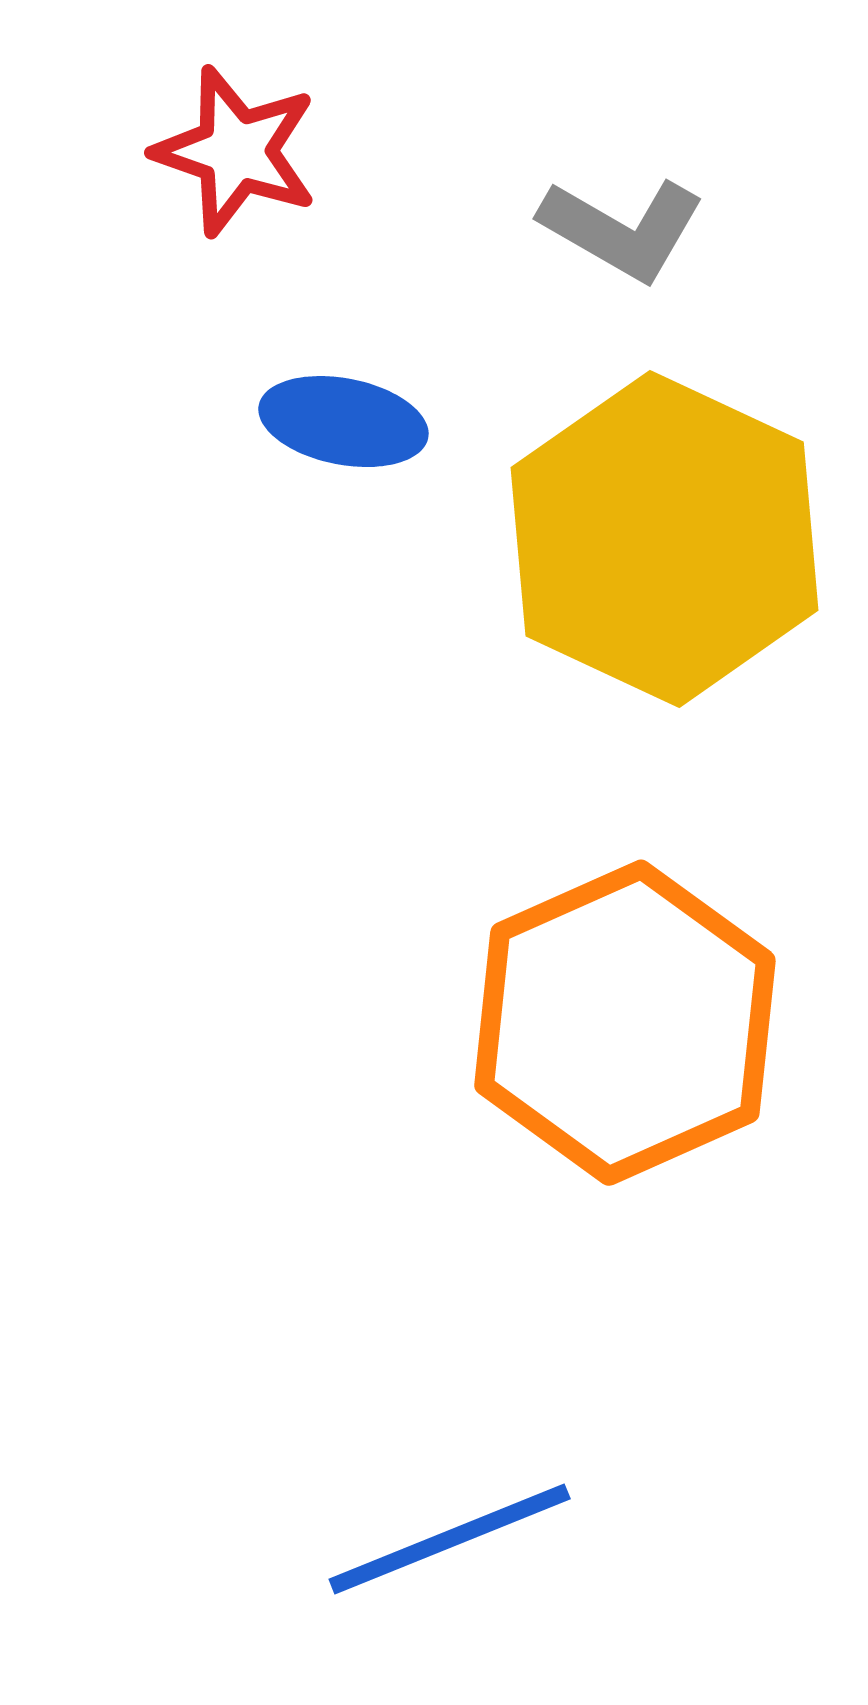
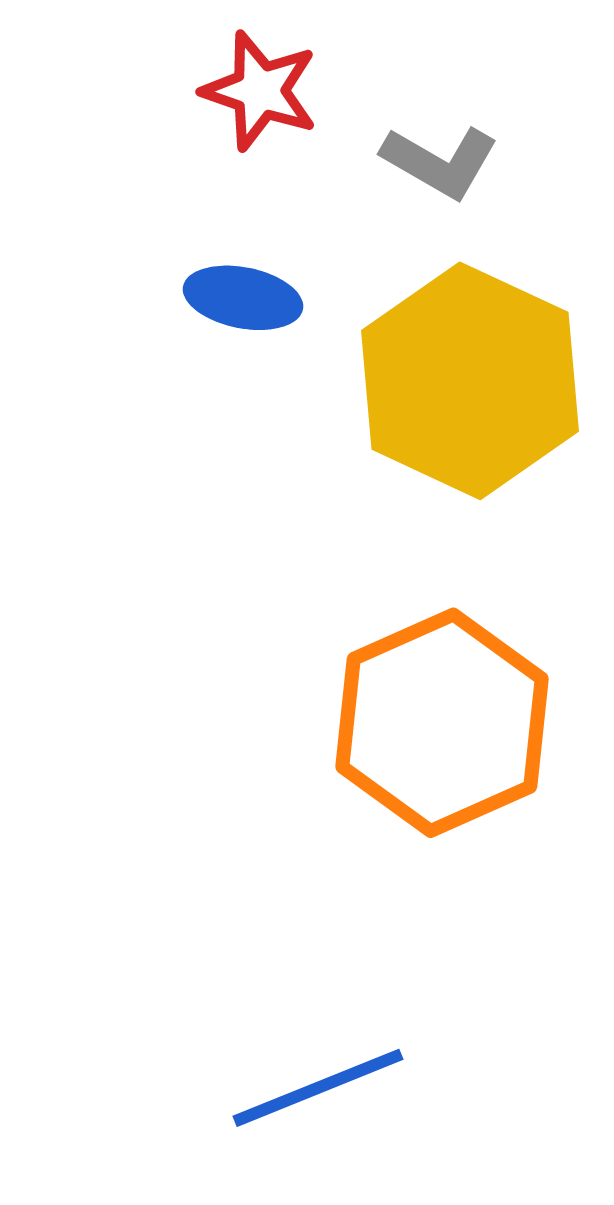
red star: (236, 151) -> (260, 91), moved

